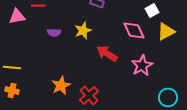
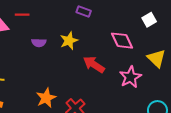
white square: (152, 11) -> (149, 20), moved
yellow triangle: (166, 32) -> (156, 58), moved, turned -48

